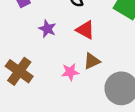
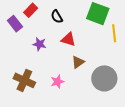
pink star: (70, 72) -> (57, 82), moved

